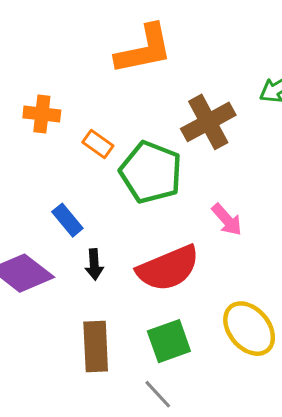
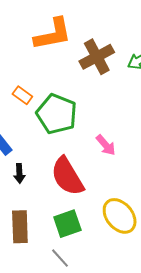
brown cross: (208, 122) -> (97, 57), moved
red semicircle: (168, 268) -> (67, 176), turned 81

